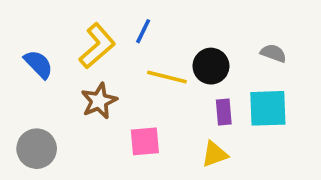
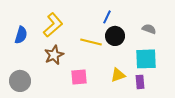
blue line: (143, 31) -> (107, 17), moved
blue semicircle: (38, 64) -> (21, 35), turned 60
purple rectangle: (224, 112) -> (140, 82), moved
yellow triangle: (215, 154) -> (118, 75), moved

